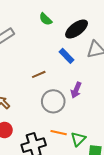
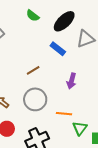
gray circle: (53, 101) -> (35, 99), moved
orange line: (59, 133) -> (64, 114), moved

